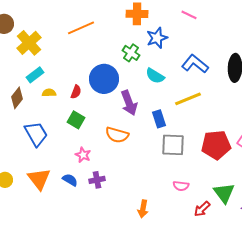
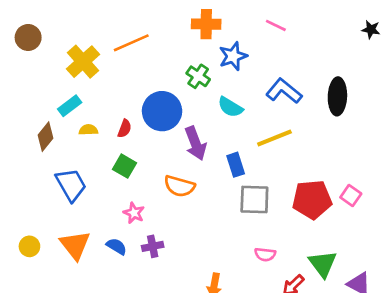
yellow cross: (29, 43) -> (83, 62), moved

